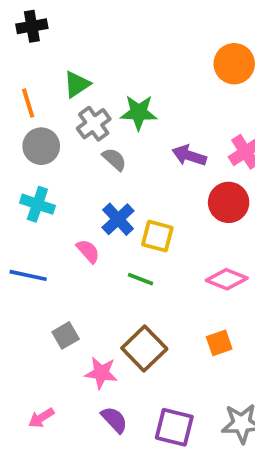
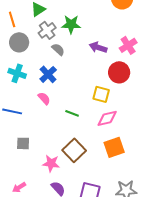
blue cross: (118, 219) -> (48, 74), moved
yellow square: (157, 236) -> (101, 94), moved
pink diamond: (227, 279) -> (107, 118), moved, turned -35
gray square: (66, 335) -> (23, 143), moved, turned 32
orange square: (219, 343) -> (114, 147), size x1.5

